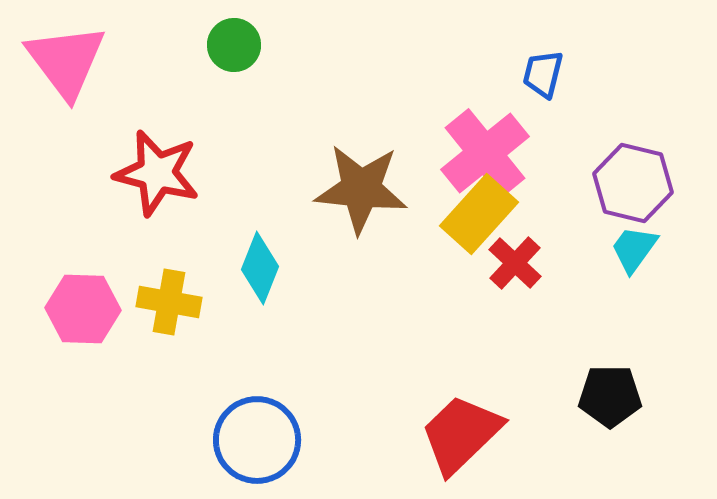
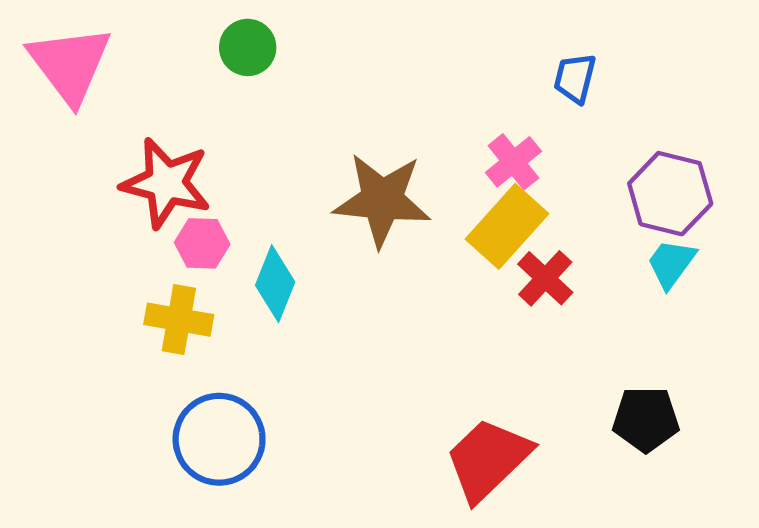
pink cross: (485, 153) -> (513, 162), size x0.6
pink hexagon: (83, 309) -> (202, 243), moved, size x0.7
blue circle: (257, 440) -> (219, 439), moved

